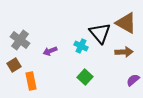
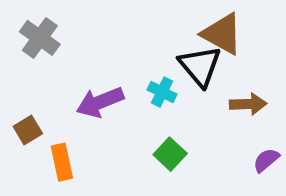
brown triangle: (126, 23) -> (222, 34), moved
gray cross: (20, 40) -> (40, 38), moved
purple arrow: (50, 51) -> (100, 102), size x1.6

